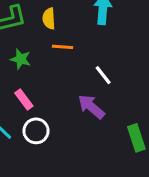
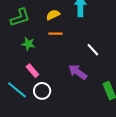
yellow semicircle: (49, 19) -> (53, 15), moved, turned 72
white line: (103, 75) -> (93, 50), moved

